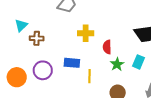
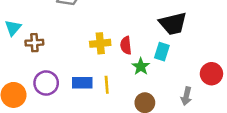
yellow cross: (86, 33) -> (100, 43), moved
cyan rectangle: (138, 62) -> (162, 52), moved
blue rectangle: (72, 63) -> (82, 83), moved

